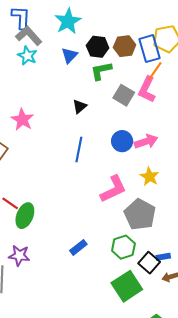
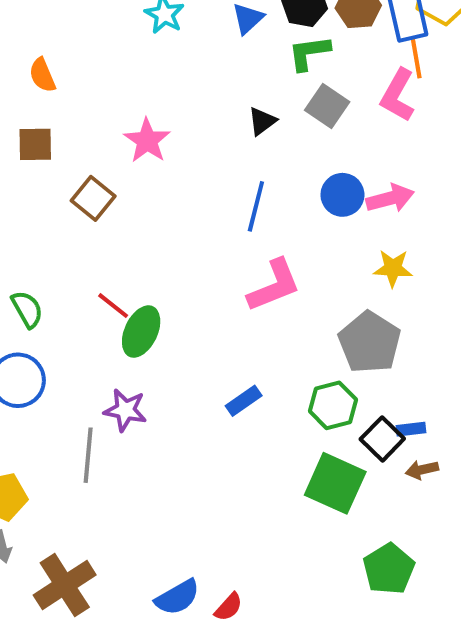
orange line: (155, 71) -> (416, 59), turned -48
gray square: (124, 95) -> (327, 106), moved
yellow star: (150, 177) -> (393, 268), turned -30
pink L-shape: (113, 189) -> (274, 285), moved
green square: (127, 286) -> (335, 483), turned -36

